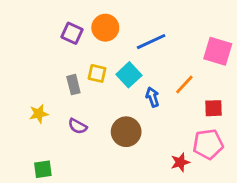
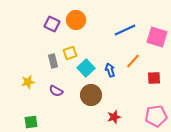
blue line: (151, 42) -> (125, 30), moved
yellow square: (97, 73) -> (70, 53), turned -32
cyan square: (129, 75) -> (86, 68), moved
pink pentagon: (208, 144) -> (156, 116), moved
red star: (180, 162) -> (114, 117), moved

